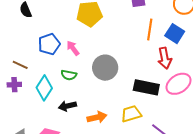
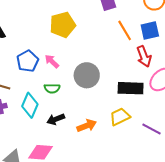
orange line: (150, 29) -> (125, 30), turned -30
blue square: (175, 34) -> (150, 30), turned -36

